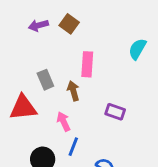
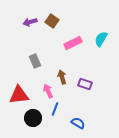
pink rectangle: (87, 64) -> (73, 43), moved, turned 60
brown arrow: (73, 91) -> (62, 77), moved
red triangle: (23, 108) -> (19, 95), moved

